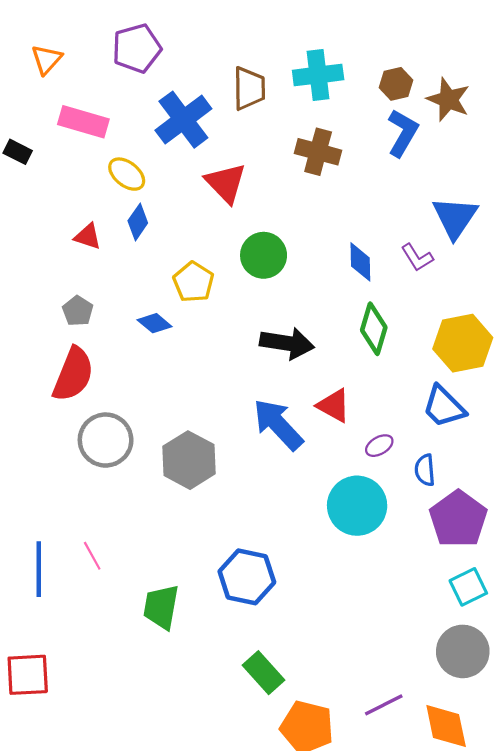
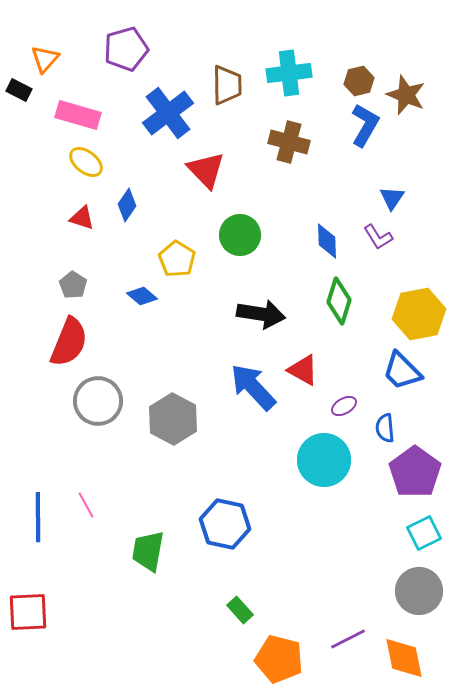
black rectangle: (18, 152) -> (19, 90), moved
yellow ellipse: (127, 174) -> (86, 162), moved
blue triangle: (455, 217) -> (392, 198), moved, size x0.6
green rectangle: (264, 673) -> (240, 610), size x0.7

